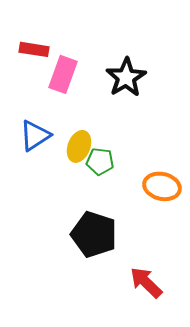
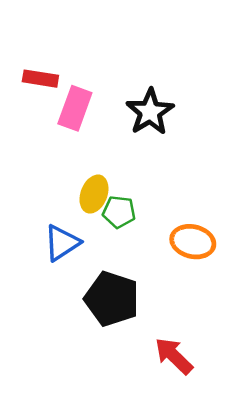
blue triangle: (35, 135) -> (62, 243), moved

